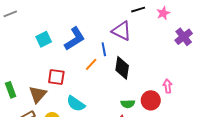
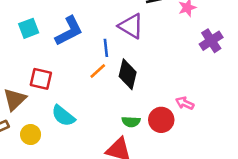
orange line: (91, 64) -> (98, 71), moved
pink arrow: (167, 86) -> (185, 103), turned -64

